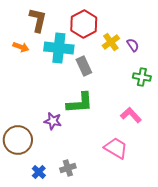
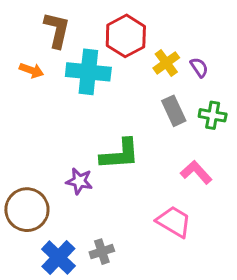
gray rectangle: (84, 66) -> (174, 111), moved
blue cross: (39, 172) -> (58, 258), size x1.6

